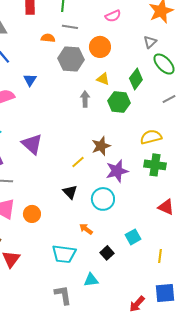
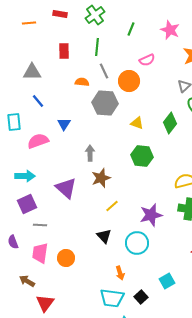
gray line: (70, 27) -> (104, 71), turned 56
orange circle: (100, 47) -> (129, 81), moved
gray arrow: (85, 99) -> (90, 153), moved
green hexagon: (119, 102) -> (142, 156), moved
brown star: (101, 146) -> (101, 178), moved
orange arrow: (86, 229) -> (120, 273), turned -144
cyan trapezoid: (64, 254) -> (112, 298), moved

